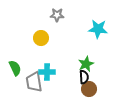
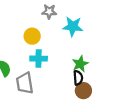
cyan star: (98, 29) -> (73, 27), moved
cyan cross: (47, 72) -> (39, 59), moved

